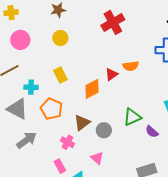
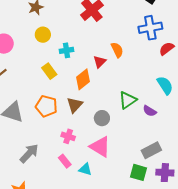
orange semicircle: (131, 66) -> (117, 50), turned -98
cyan cross: (31, 87) -> (66, 50), moved
brown triangle: (82, 123) -> (75, 105), moved
gray arrow: (27, 140) -> (29, 153), moved
pink triangle: (97, 158) -> (100, 147), size x1.6

